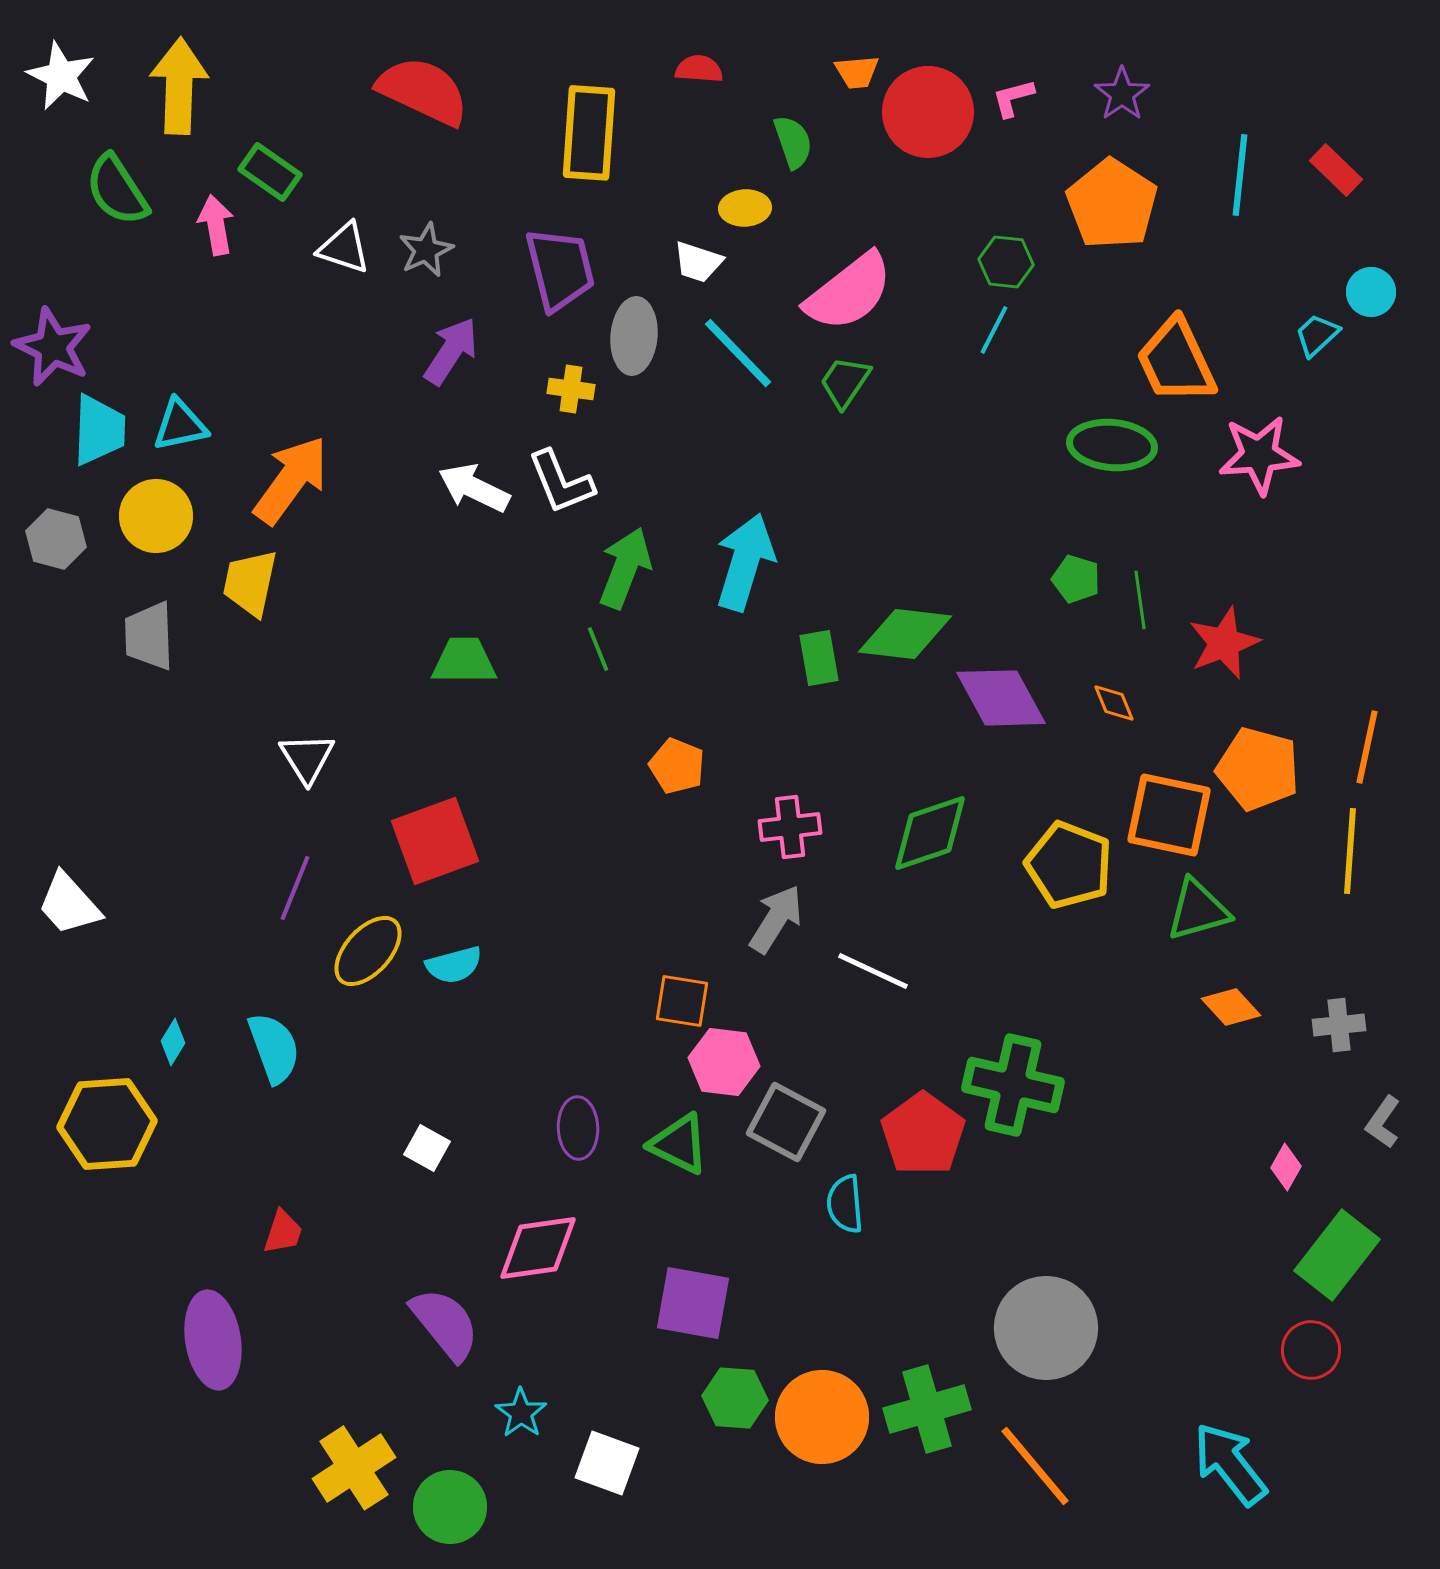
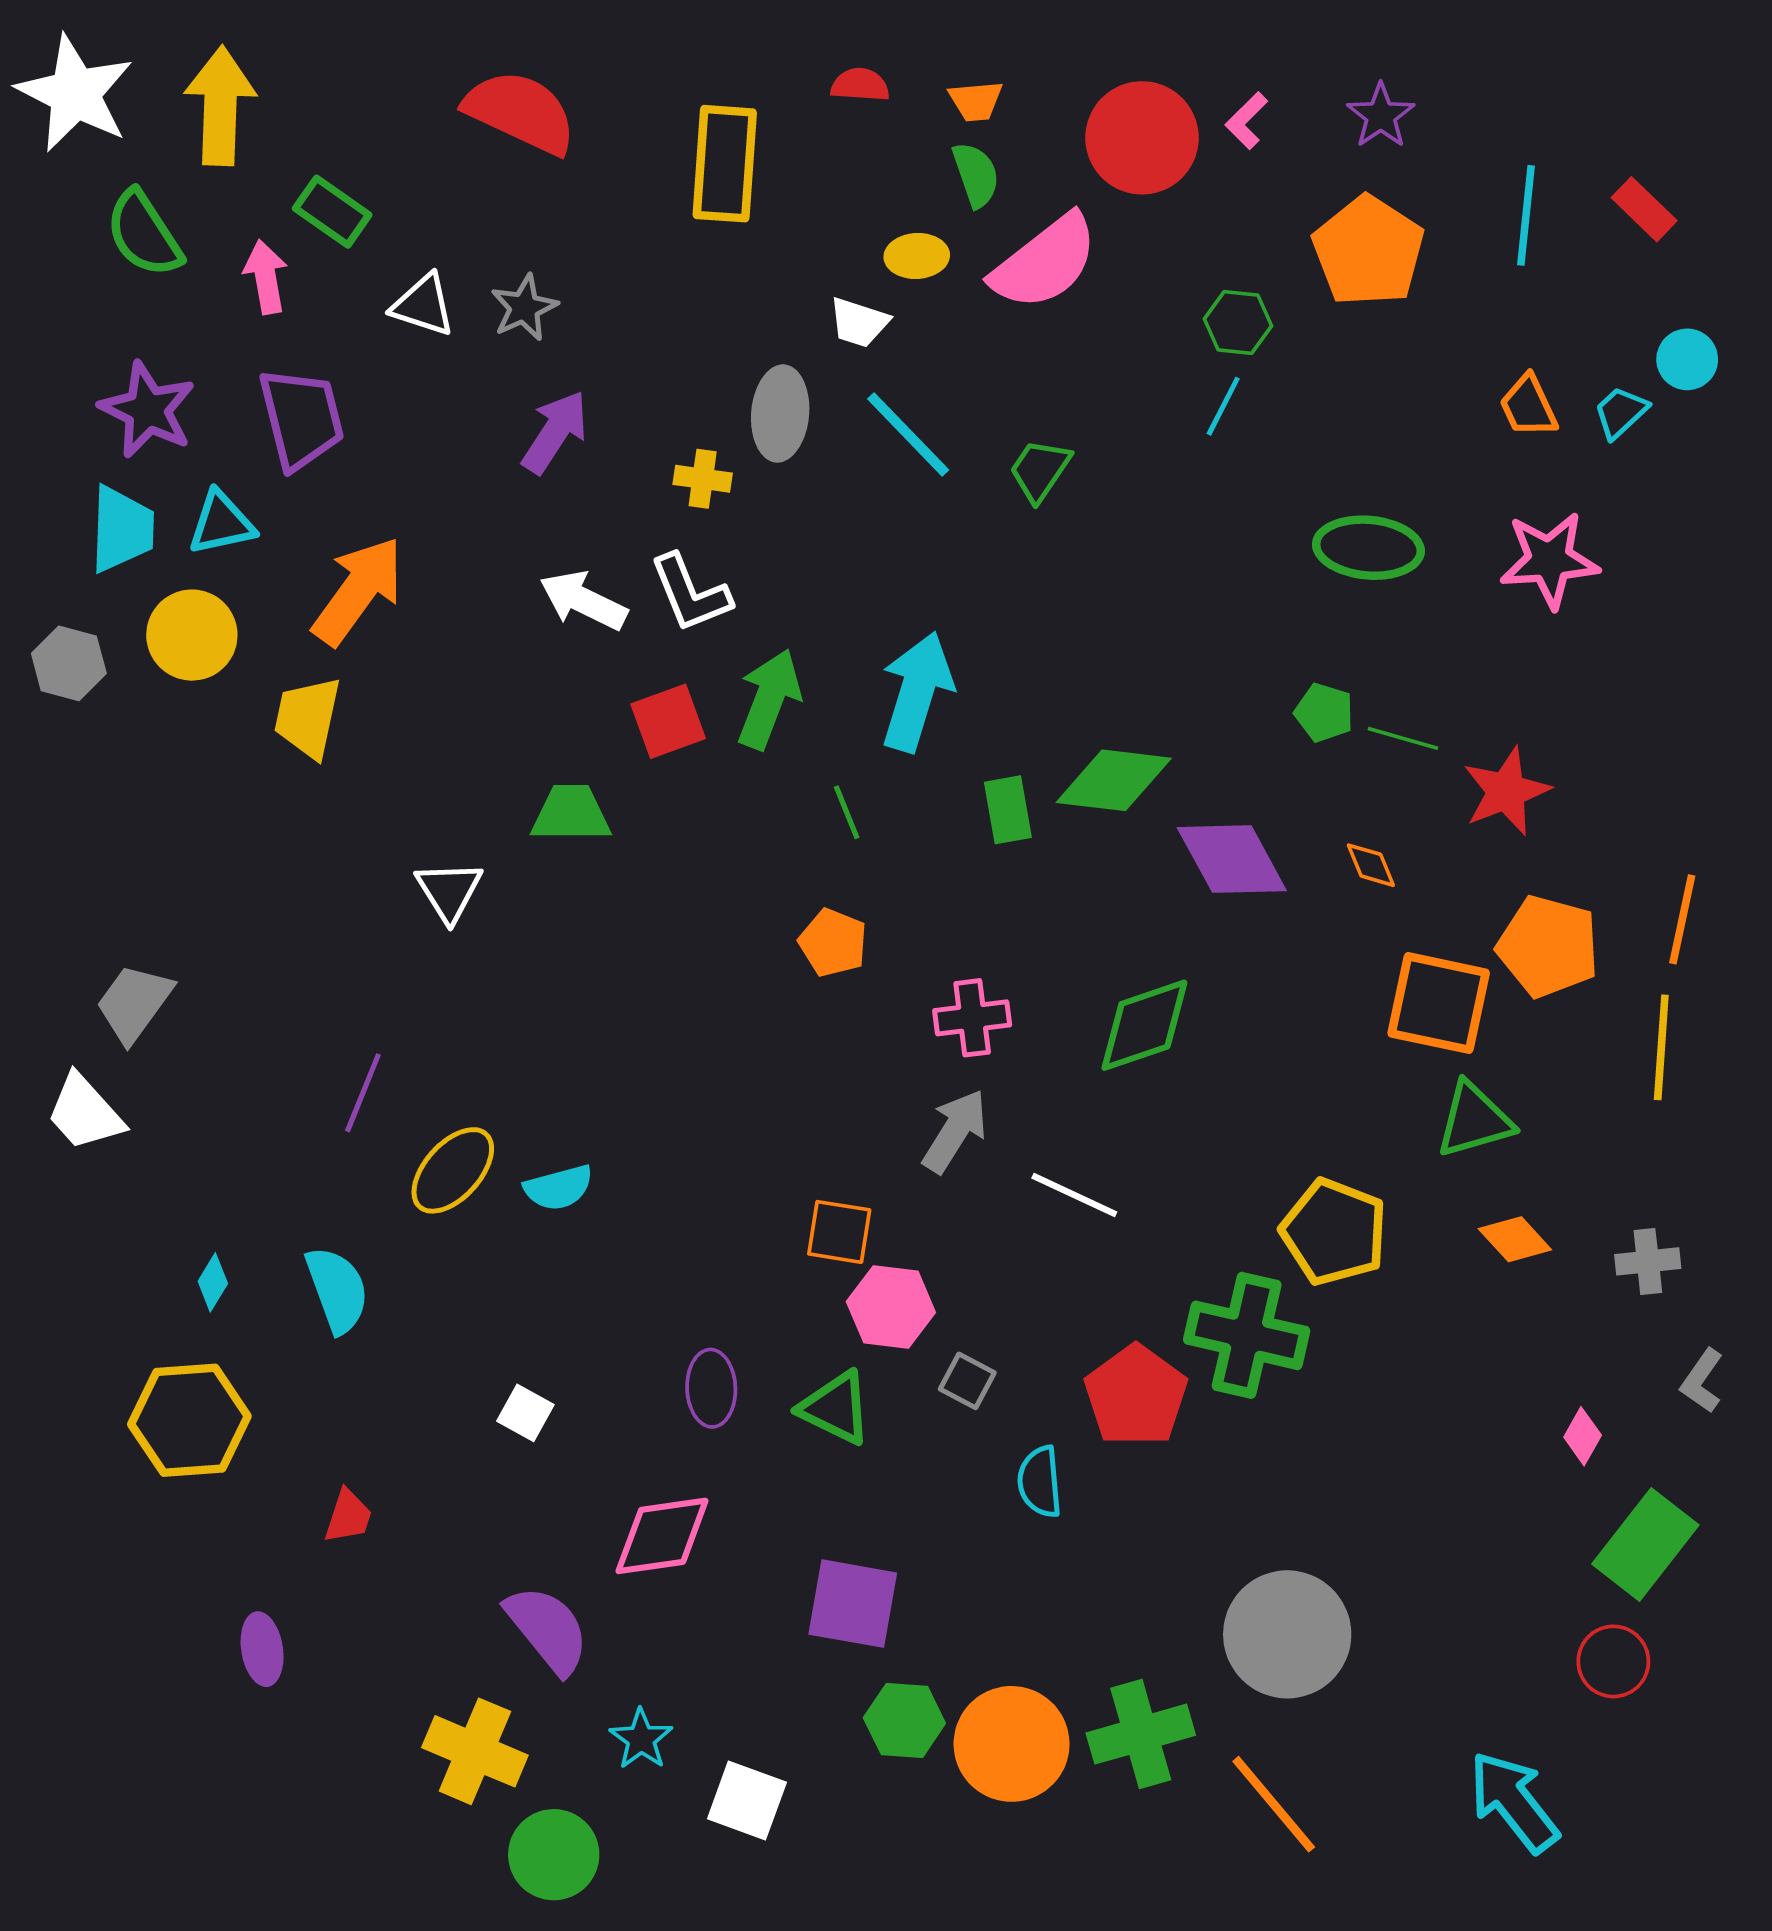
orange trapezoid: (857, 72) -> (976, 101), moved
white star: (61, 76) -> (75, 94), size x1.4
pink L-shape: (1013, 98) -> (1247, 121), turned -30
purple trapezoid: (560, 269) -> (301, 418), moved
pink semicircle: (849, 292) -> (1045, 262), moved
purple star: (53, 347) -> (148, 410), moved
orange trapezoid: (1176, 361) -> (1528, 406), moved, size x0.6
green line: (1140, 600) -> (1403, 738), turned -66
gray trapezoid: (149, 636) -> (134, 1003), moved, turned 38
green line: (598, 649) -> (847, 812), moved
white triangle: (307, 758) -> (449, 891), moved
red square: (435, 841) -> (668, 721), moved, size x0.7
yellow pentagon: (1069, 865) -> (1334, 1232), moved
gray square: (786, 1122) -> (967, 1381), size x0.6
yellow hexagon: (107, 1124) -> (189, 1420), moved
purple ellipse: (213, 1340) -> (262, 1649), size x0.6
yellow cross: (354, 1468) -> (475, 1751), moved, turned -34

